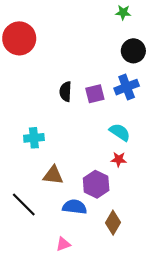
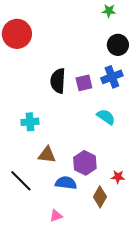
black semicircle: (66, 92) -> (58, 81), size x1.4
red star: (119, 159) -> (118, 177), moved

